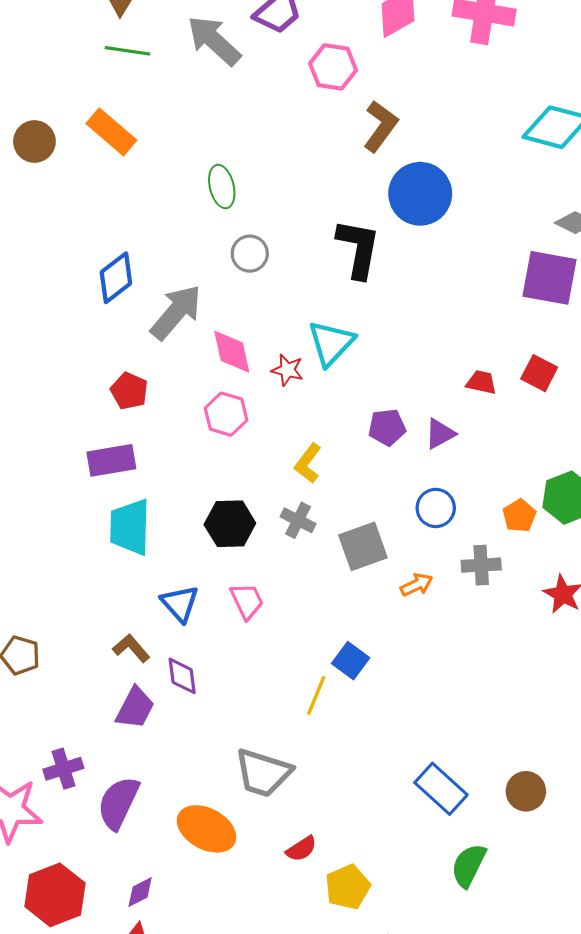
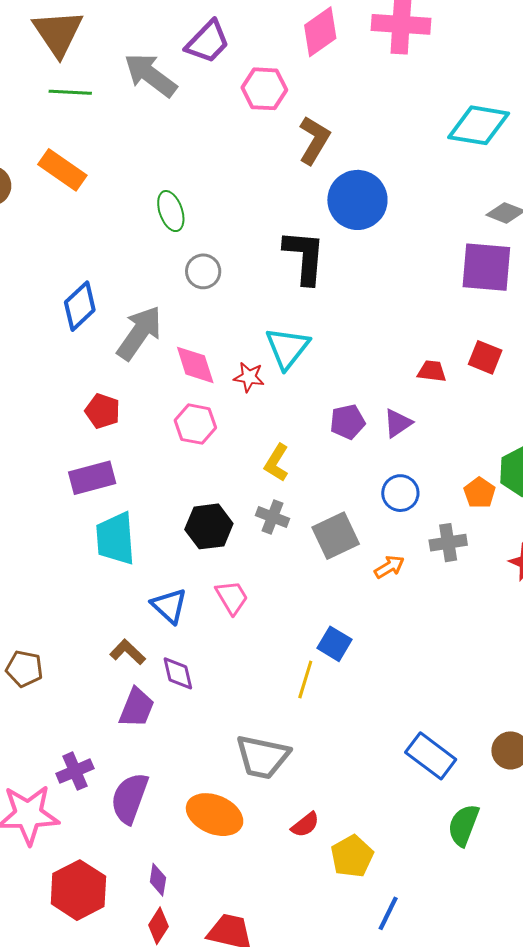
purple diamond: (140, 892) -> (158, 880), turned -48

